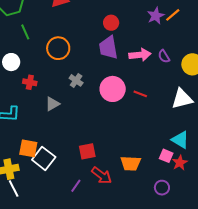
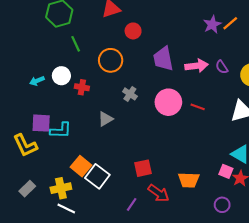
red circle: (111, 23) -> (133, 31), moved
red cross: (30, 82) -> (82, 87), moved
orange square: (28, 148) -> (81, 166), turned 30
white line: (14, 188) -> (66, 208), turned -36

